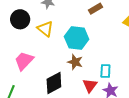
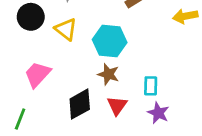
red triangle: (90, 86) -> (117, 106), moved

